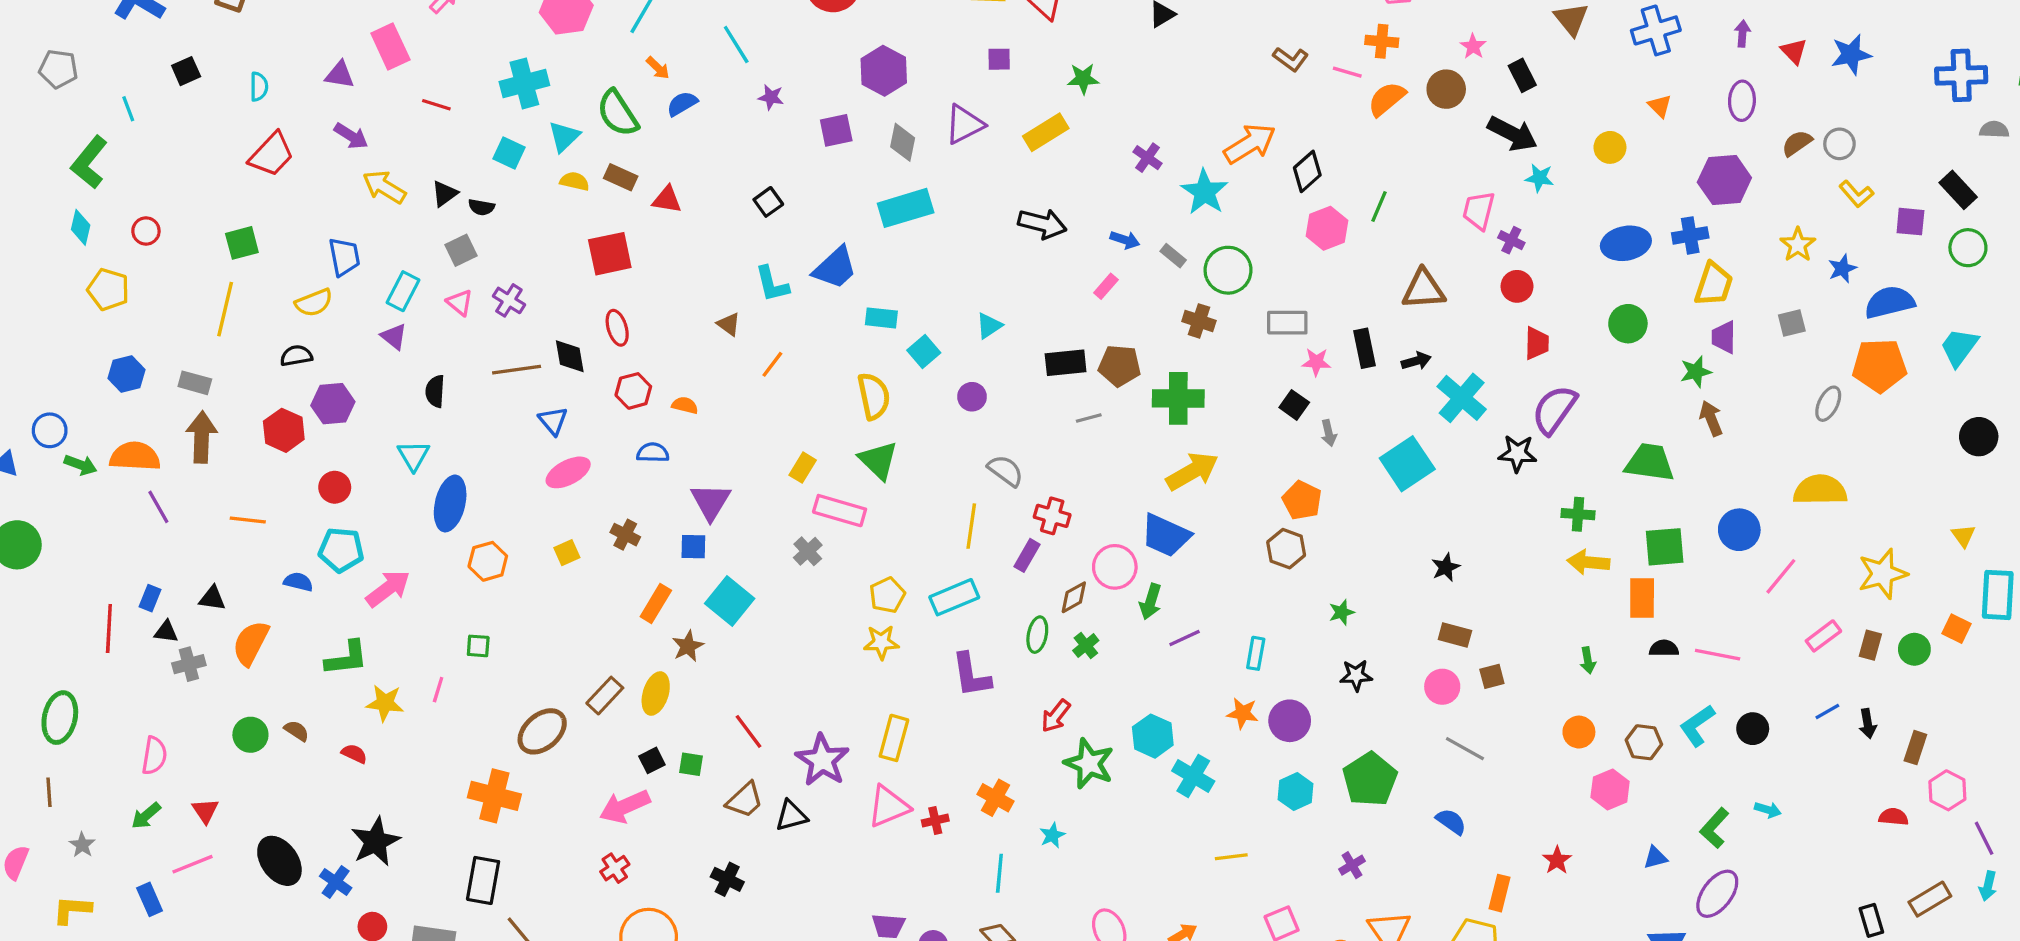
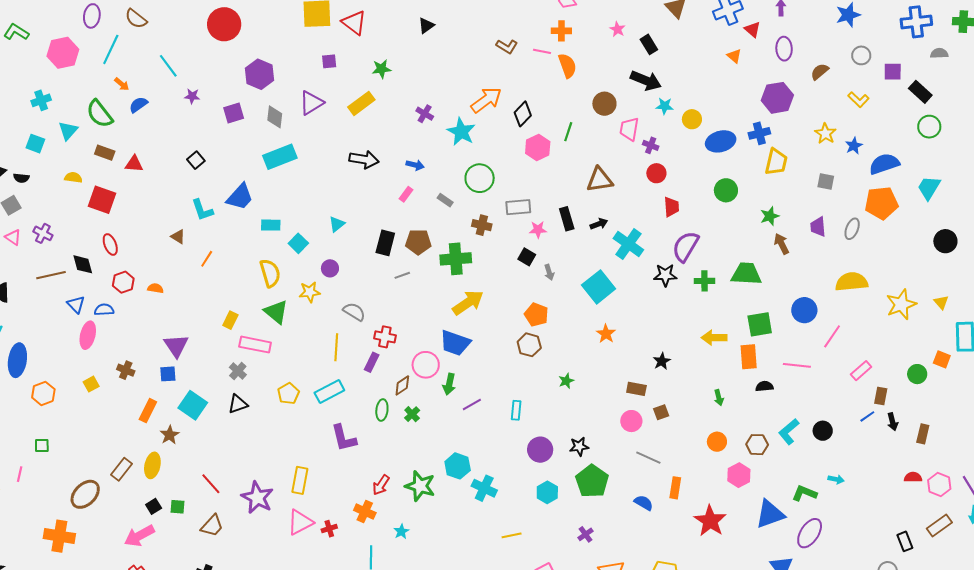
red triangle: (1794, 51) -> (752, 29), moved
cyan cross: (524, 83) -> (41, 100), size x0.7
brown circle: (1446, 89) -> (604, 104), moved
orange semicircle: (1387, 99) -> (567, 66), turned 115
gray circle: (1839, 144) -> (861, 55), moved
yellow circle: (1610, 147) -> (692, 119), moved
yellow semicircle: (575, 181) -> (73, 178), moved
purple square: (1910, 222) -> (893, 72), moved
red square: (610, 254) -> (102, 200), turned 36
gray rectangle: (1173, 256) -> (445, 200), moved
brown cross: (1199, 321) -> (482, 225), moved
gray square: (1792, 323) -> (826, 182), turned 30
purple trapezoid: (1724, 337) -> (818, 227), moved
black rectangle: (1066, 363) -> (385, 243), turned -65
blue semicircle: (653, 453) -> (104, 310), moved
pink ellipse: (568, 472) -> (88, 335), turned -44
green cross: (1578, 514) -> (704, 281), moved
black star: (1446, 567) -> (662, 361), moved
yellow star: (1883, 574) -> (901, 304), moved
yellow star: (881, 642) -> (310, 292), moved
brown rectangle: (1870, 645) -> (881, 396), moved
pink line: (1718, 655) -> (797, 365), moved
black star: (1356, 675) -> (579, 447), moved
orange star: (1243, 713) -> (606, 334), moved, turned 30
red arrow: (1056, 716) -> (381, 485), moved
pink hexagon: (1947, 790) -> (939, 484), moved
black triangle: (791, 816) -> (238, 404), moved
green L-shape: (1714, 828) -> (804, 493), turned 75
blue triangle: (1655, 858) -> (770, 514), size x2.0
red star: (1557, 860) -> (710, 521), size x1.8
orange rectangle: (1499, 893) -> (675, 488), moved

